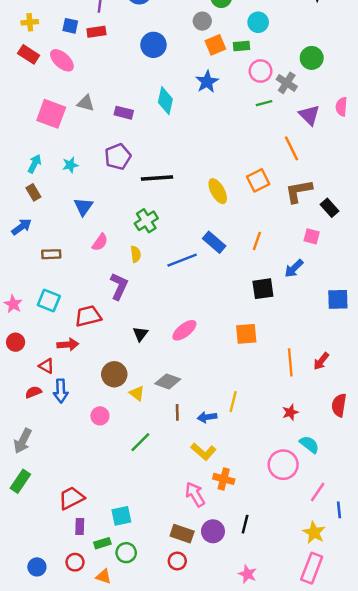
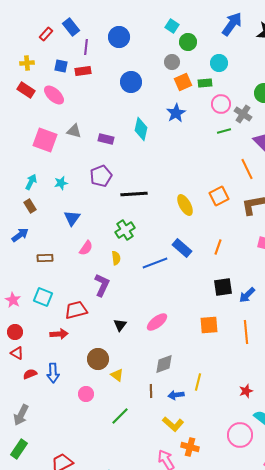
blue arrow: (294, 268) -> (247, 295), moved
orange line: (290, 362) -> (246, 332), moved
red triangle: (46, 366) -> (17, 353), moved
gray diamond: (168, 381) -> (164, 364), moved, turned -40

